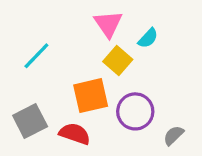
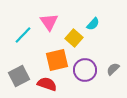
pink triangle: (108, 24) -> (49, 22), moved
gray semicircle: (174, 135) -> (113, 69), moved

